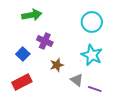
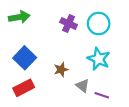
green arrow: (32, 15) -> (19, 17), moved
purple cross: (45, 41) -> (69, 23), moved
blue square: (23, 54) -> (25, 58), size x1.5

